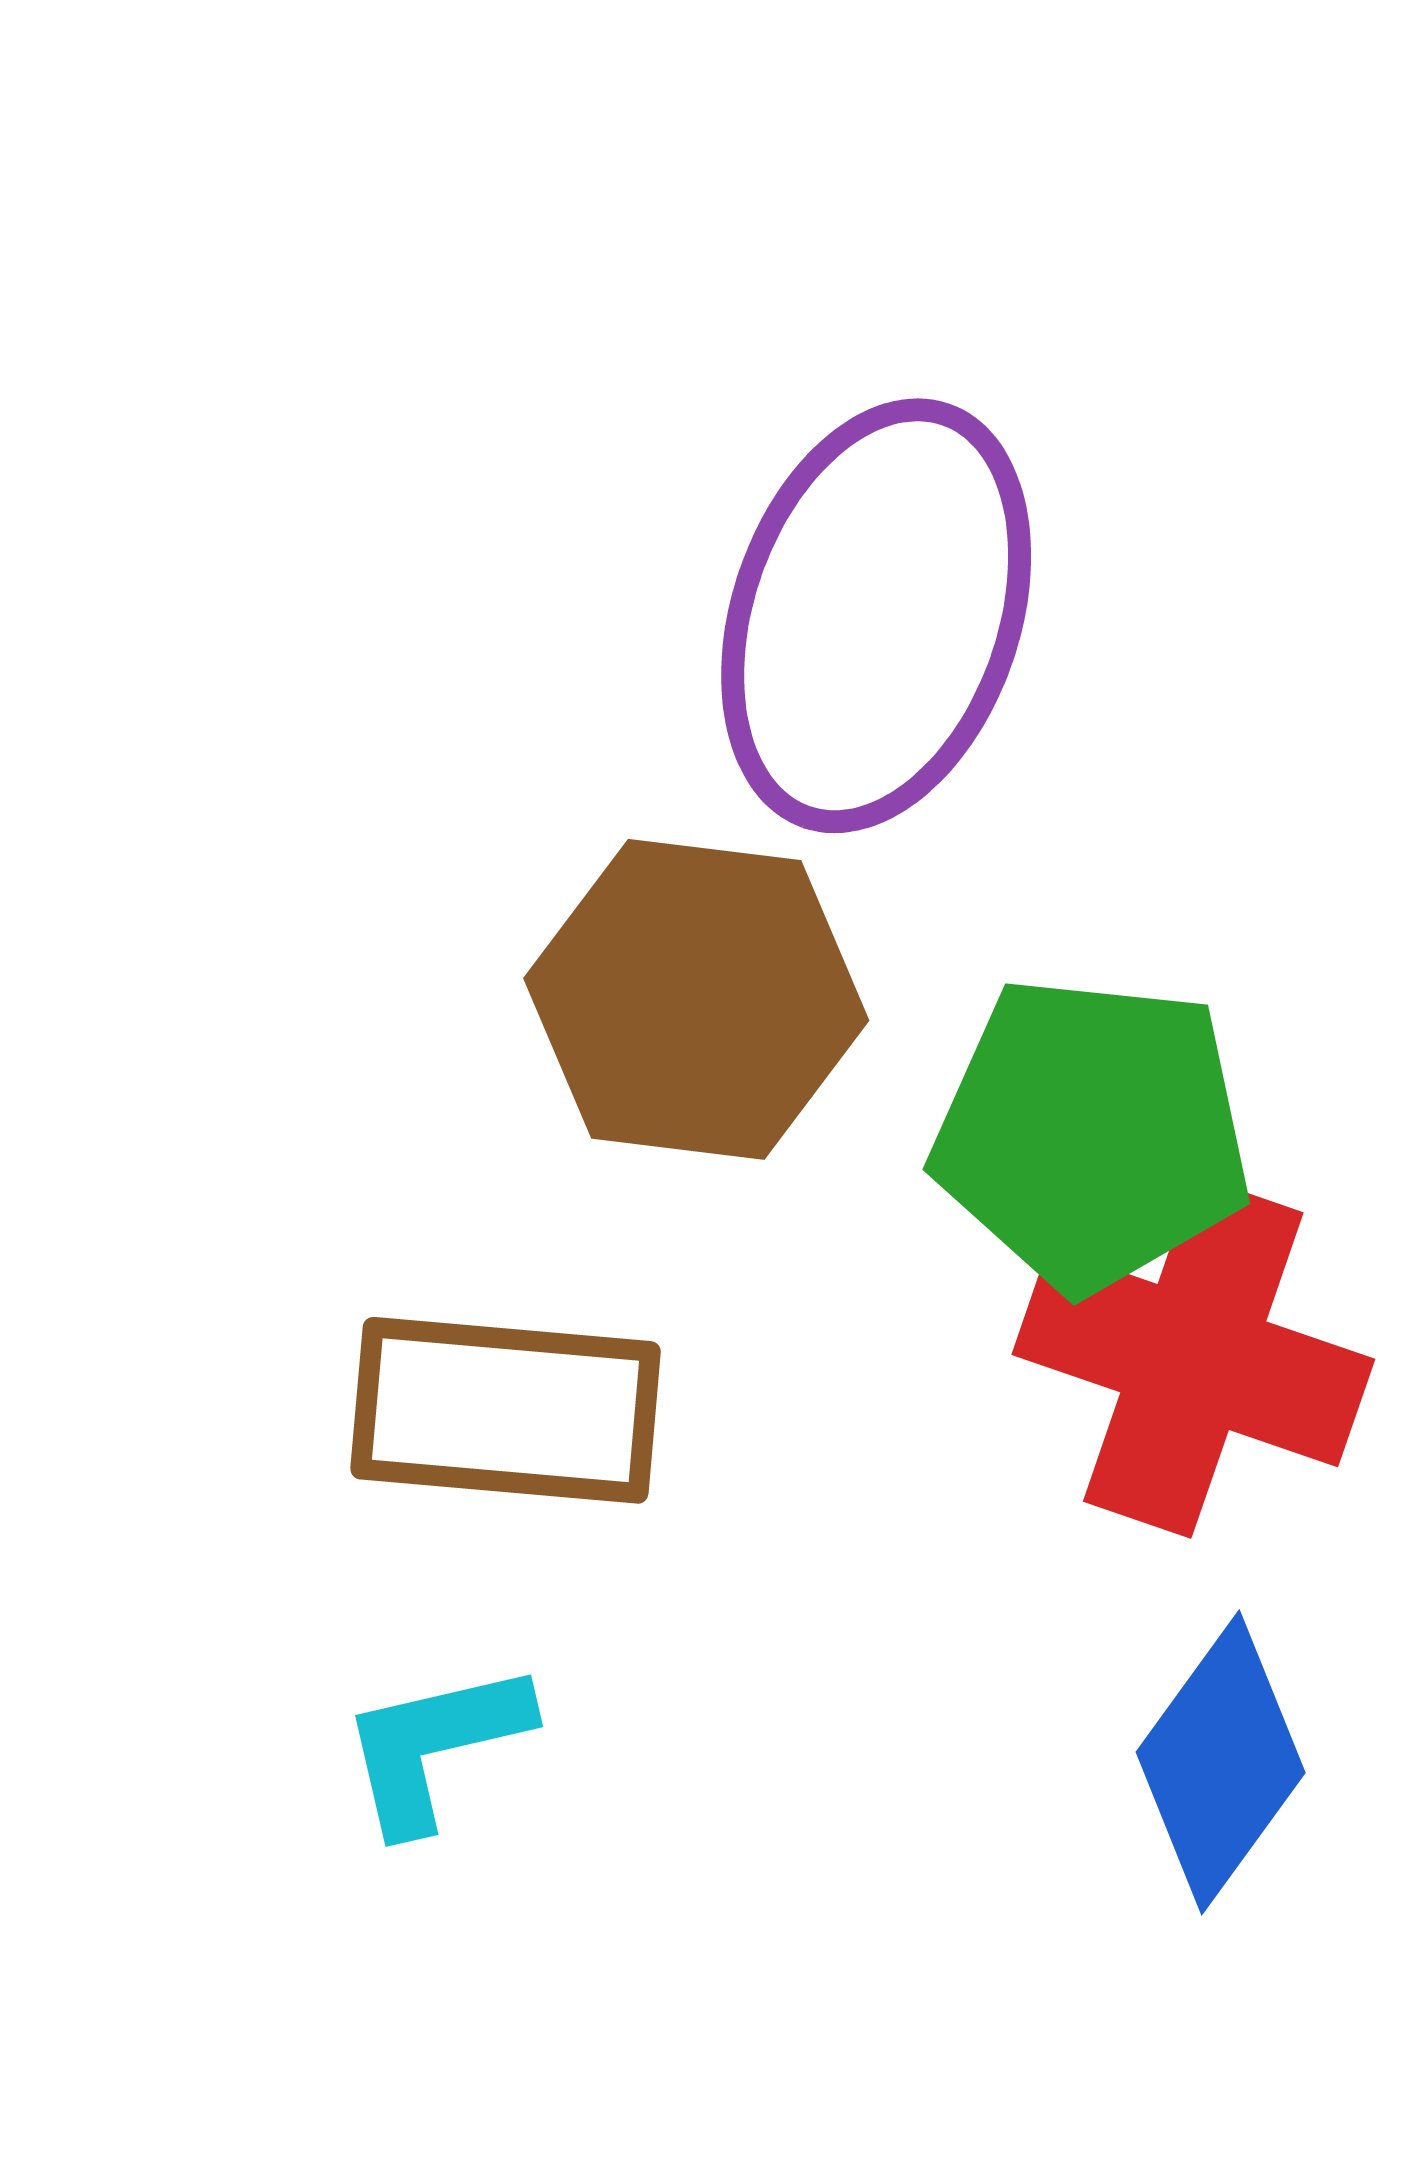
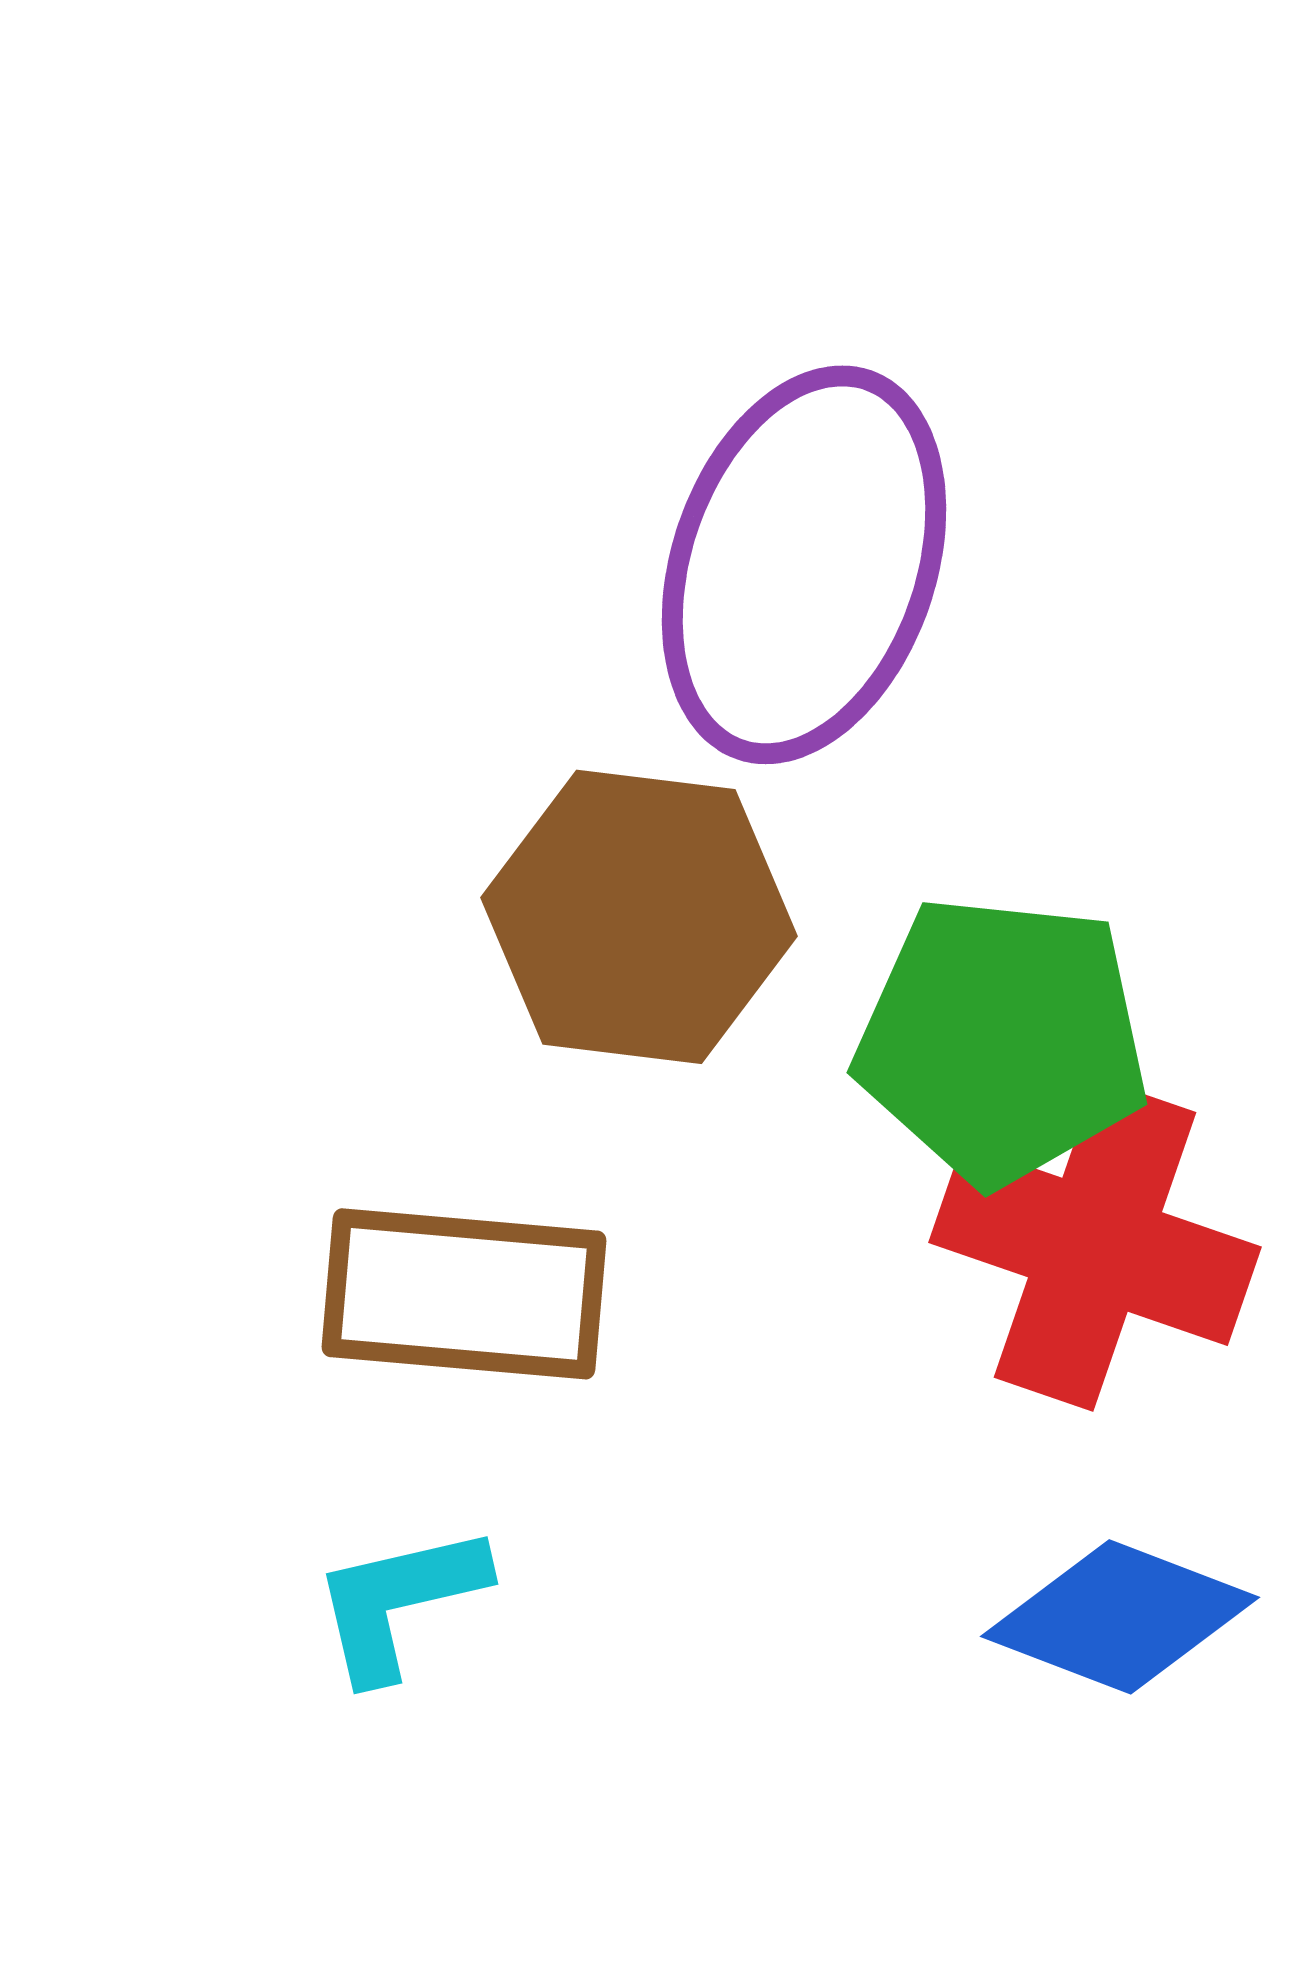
blue diamond: (1221, 1762) -> (1120, 1617), turned 75

